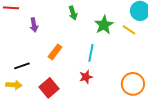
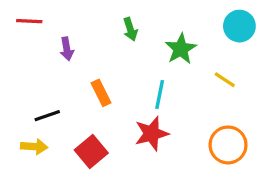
yellow line: (129, 30) -> (225, 80), moved
orange rectangle: (55, 52) -> (101, 93), turned -63
red star: (86, 77) -> (151, 134), size x1.5

